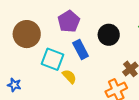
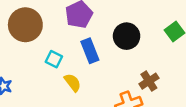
cyan square: (52, 59) -> (54, 59), size x0.6

